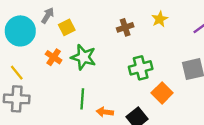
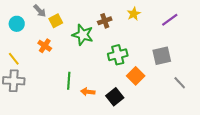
gray arrow: (48, 15) -> (40, 11), turned 104
cyan circle: (20, 31) -> (17, 24), size x0.6
green star: (83, 57) -> (83, 35), moved

